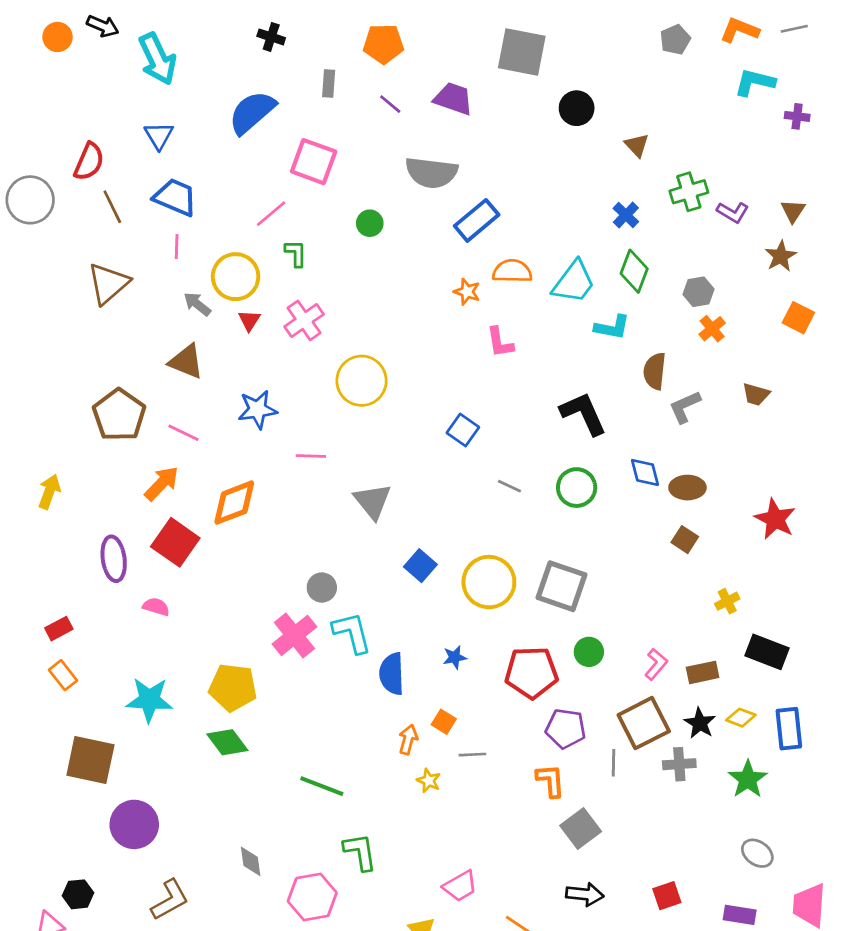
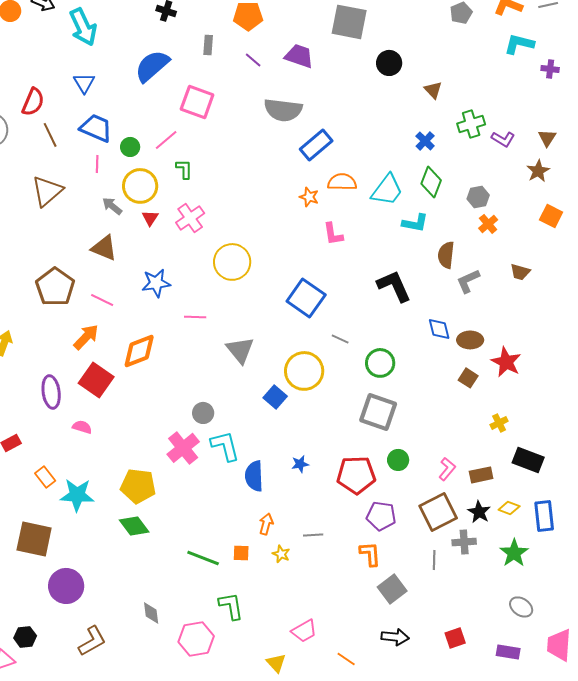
green circle: (370, 223) -> (130, 147), moved
blue square: (463, 430) -> (306, 298), size x1.6
green circle: (577, 488) -> (380, 363), moved
red star: (775, 519) -> (506, 362), moved
yellow circle: (489, 582) -> (304, 371), moved
orange rectangle: (63, 675) -> (45, 477), moved
orange square: (444, 722) -> (241, 553), moved, turned -30
gray line: (614, 763) -> (434, 560), moved

